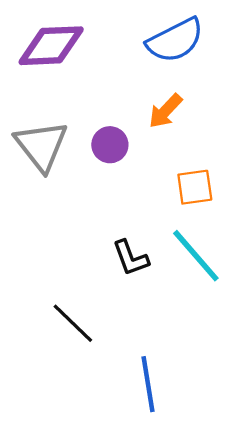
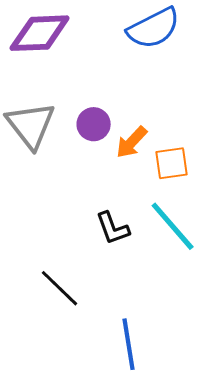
orange arrow: (165, 111) -> (132, 142), moved

